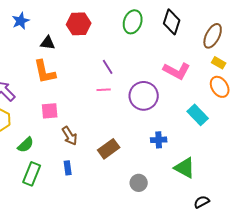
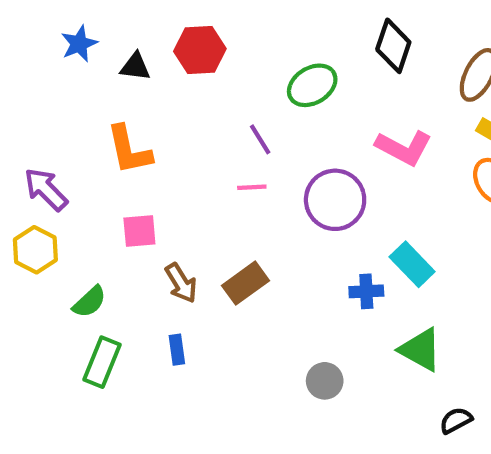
green ellipse: (133, 22) -> (312, 85), moved, turned 40
black triangle: (48, 43) -> (135, 67), moved
cyan rectangle: (198, 115) -> (412, 264), moved
brown rectangle: (109, 149) -> (246, 283), moved

